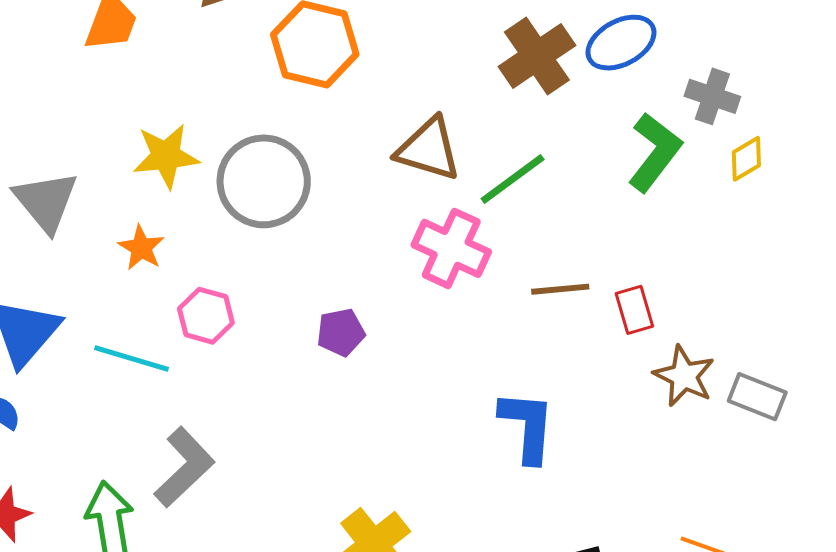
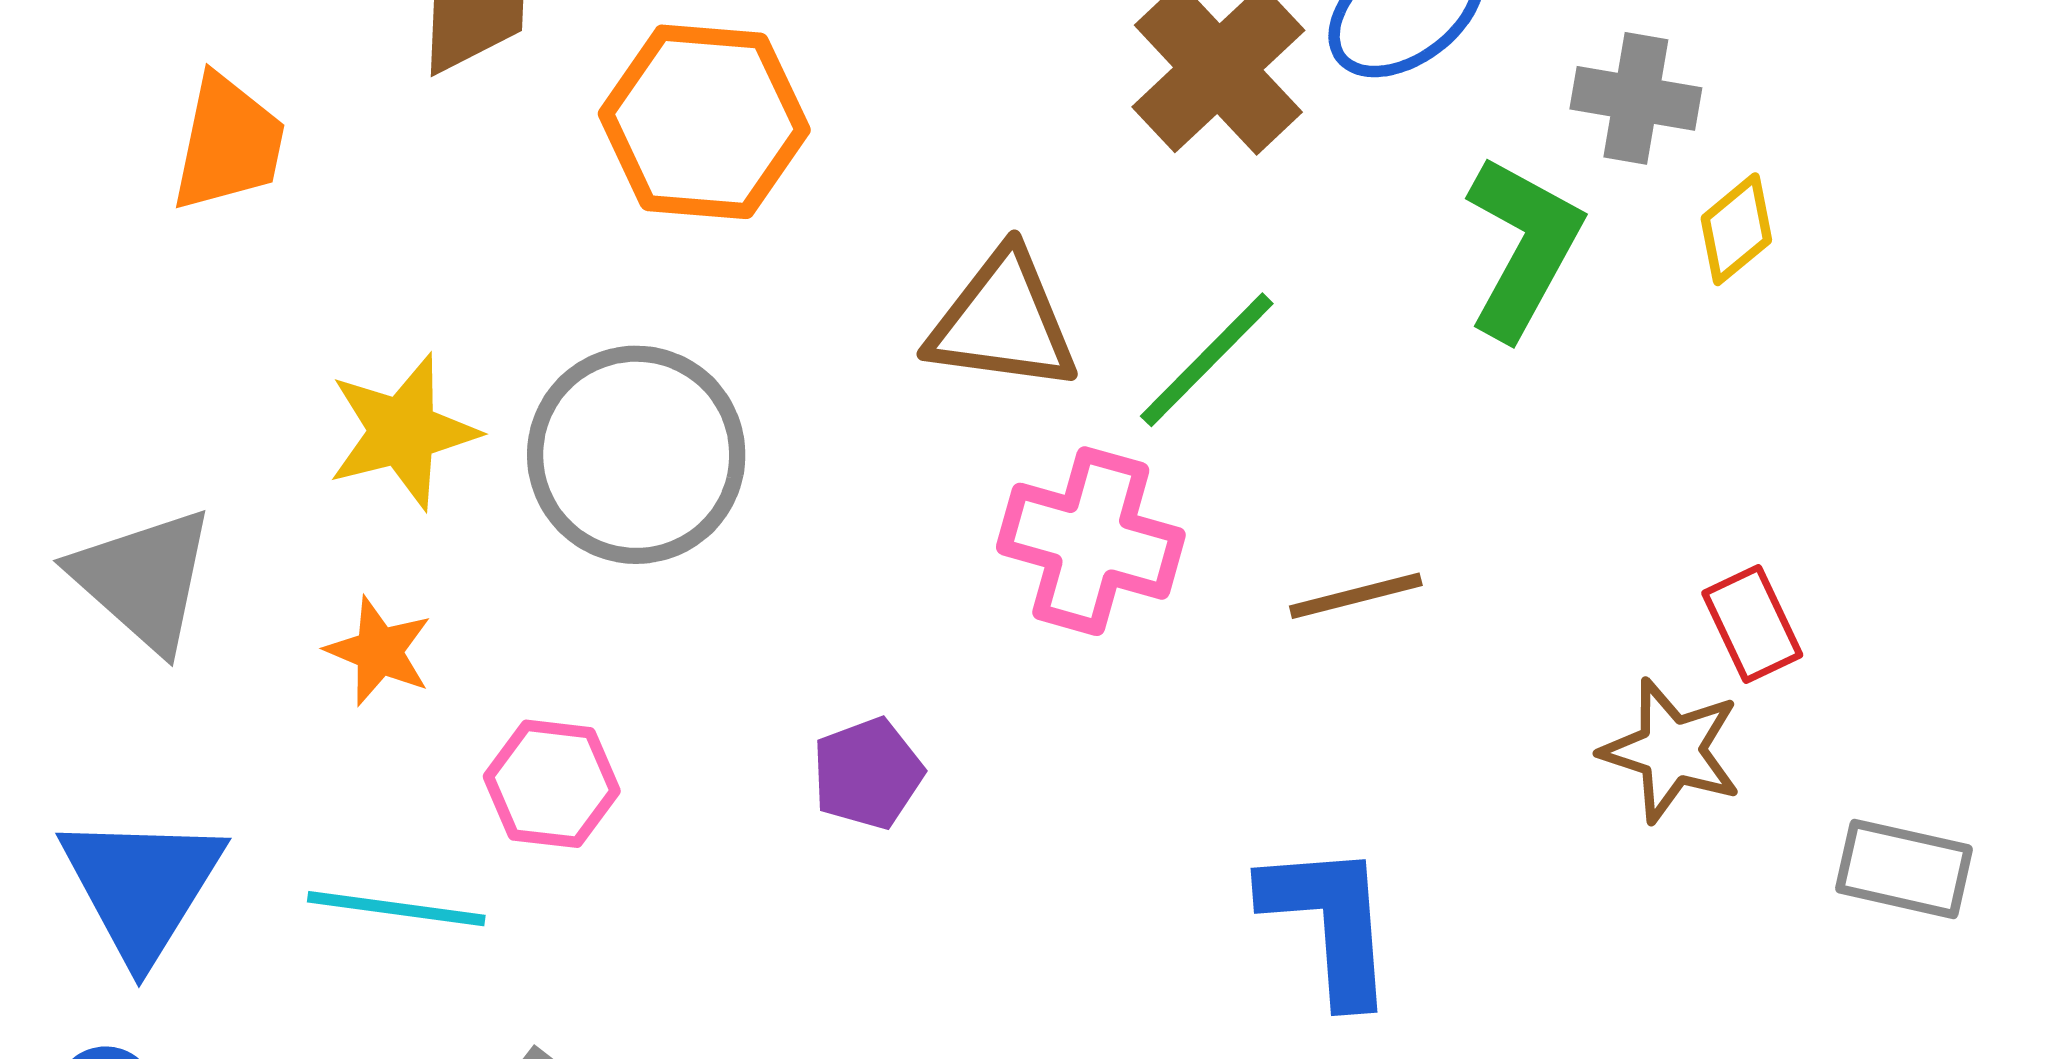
red rectangle: (634, 310) -> (1752, 624), moved
gray rectangle: (757, 397) -> (1904, 869), moved

